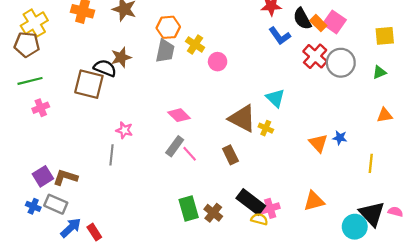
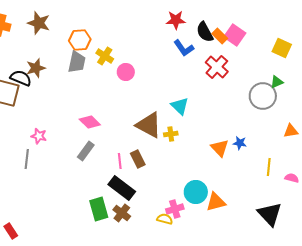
yellow square: (385, 36) -> (282, 48), turned 30
gray circle: (341, 63) -> (263, 96), moved
orange triangle: (385, 115) -> (291, 131), moved
yellow cross: (266, 128) -> (171, 134), turned -32
pink line: (190, 154) -> (120, 161), moved, turned 35
black rectangle: (251, 202) -> (122, 188), moved
pink semicircle: (395, 212) -> (292, 178), moved
cyan circle: (355, 227) -> (196, 192), moved

